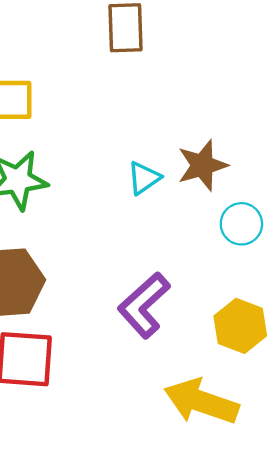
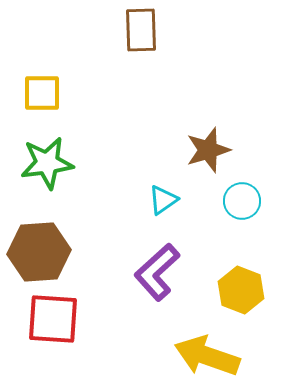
cyan triangle: (144, 178) -> (163, 200), moved

